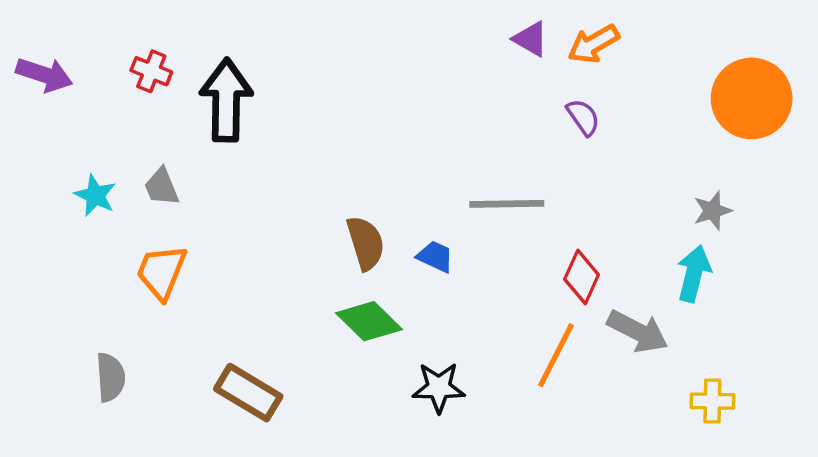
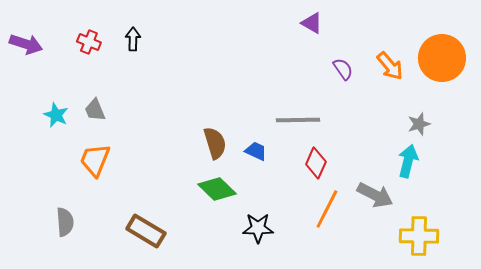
orange arrow: (593, 44) -> (390, 66), moved, turned -100
black arrow: (226, 100) -> (133, 39), moved, size x0.5
red diamond: (582, 277) -> (316, 163), moved
yellow cross: (712, 401) -> (419, 236), size x1.5

